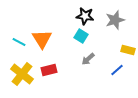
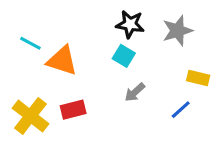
orange triangle: (42, 39) -> (62, 61), turned -40
cyan line: (19, 42) -> (30, 43), moved

